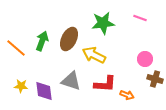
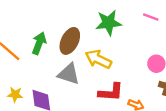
gray triangle: (71, 81) -> (69, 74), moved

